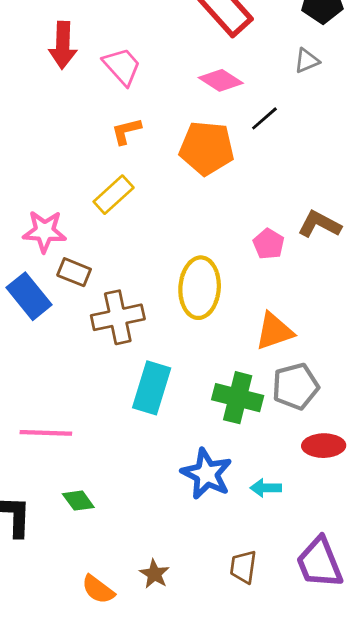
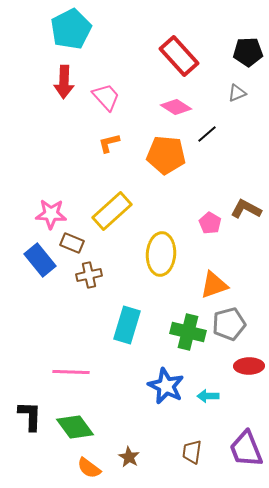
yellow rectangle: (114, 195) -> (112, 211), moved, size x1.4
brown cross: (118, 317) -> (89, 275), moved, size x0.7
pink line: (46, 433) -> (71, 372), moved
green diamond: (78, 501) -> (75, 427), moved, size x1.6

